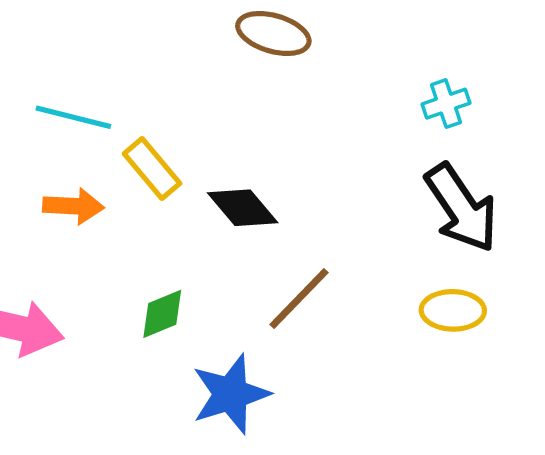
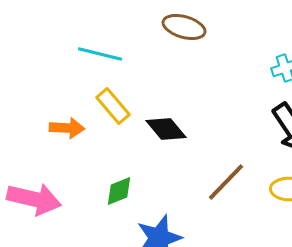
cyan line: (73, 117) -> (100, 54), moved
brown line: (299, 298) -> (226, 182), moved

